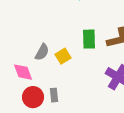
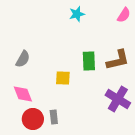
gray semicircle: (42, 52) -> (23, 59), moved
yellow square: (63, 56) -> (63, 78), turned 35

